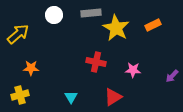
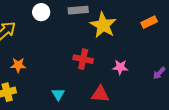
orange rectangle: (153, 25) -> (149, 22), moved
red triangle: (113, 97) -> (100, 94), turned 36

